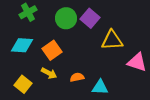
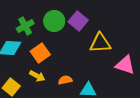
green cross: (28, 12) -> (25, 26), moved

